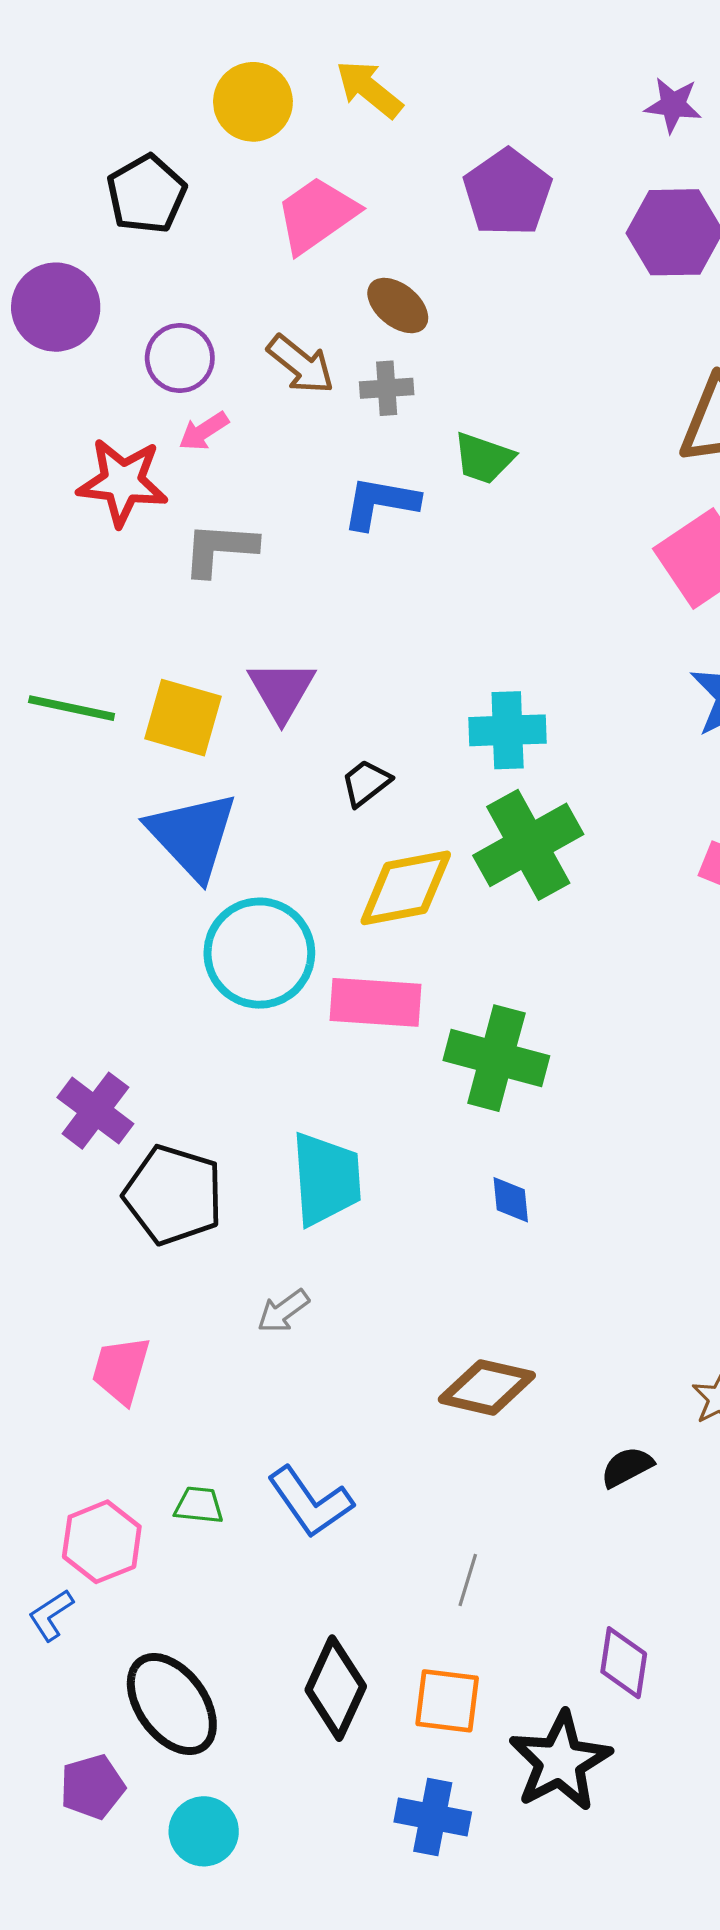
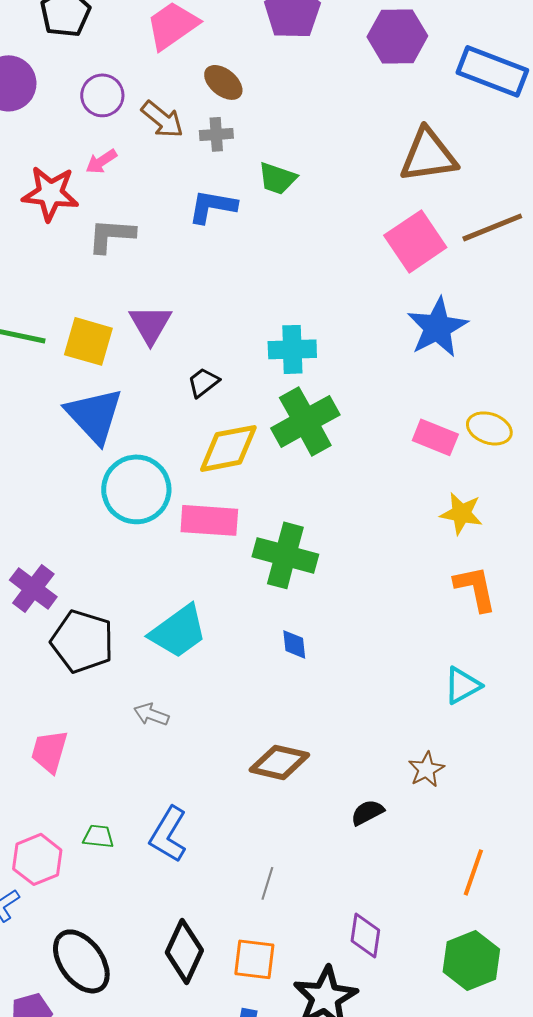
purple circle: (180, 358) -> (102, 95), moved
cyan trapezoid: (326, 1179) -> (178, 631), turned 58
gray arrow: (283, 1311) -> (151, 714), turned 56
blue L-shape: (310, 1502) -> (168, 834), turned 66

